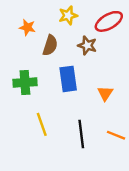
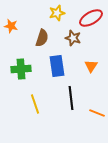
orange star: (27, 27) -> (11, 26), moved
orange triangle: (105, 93) -> (91, 66), moved
black line: (81, 134) -> (71, 98), moved

